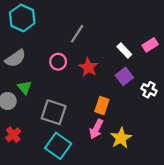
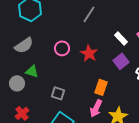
gray line: (77, 34) -> (89, 14), moved
green triangle: (24, 88) -> (32, 71), turned -32
gray square: (54, 112) -> (58, 93), size x0.6

